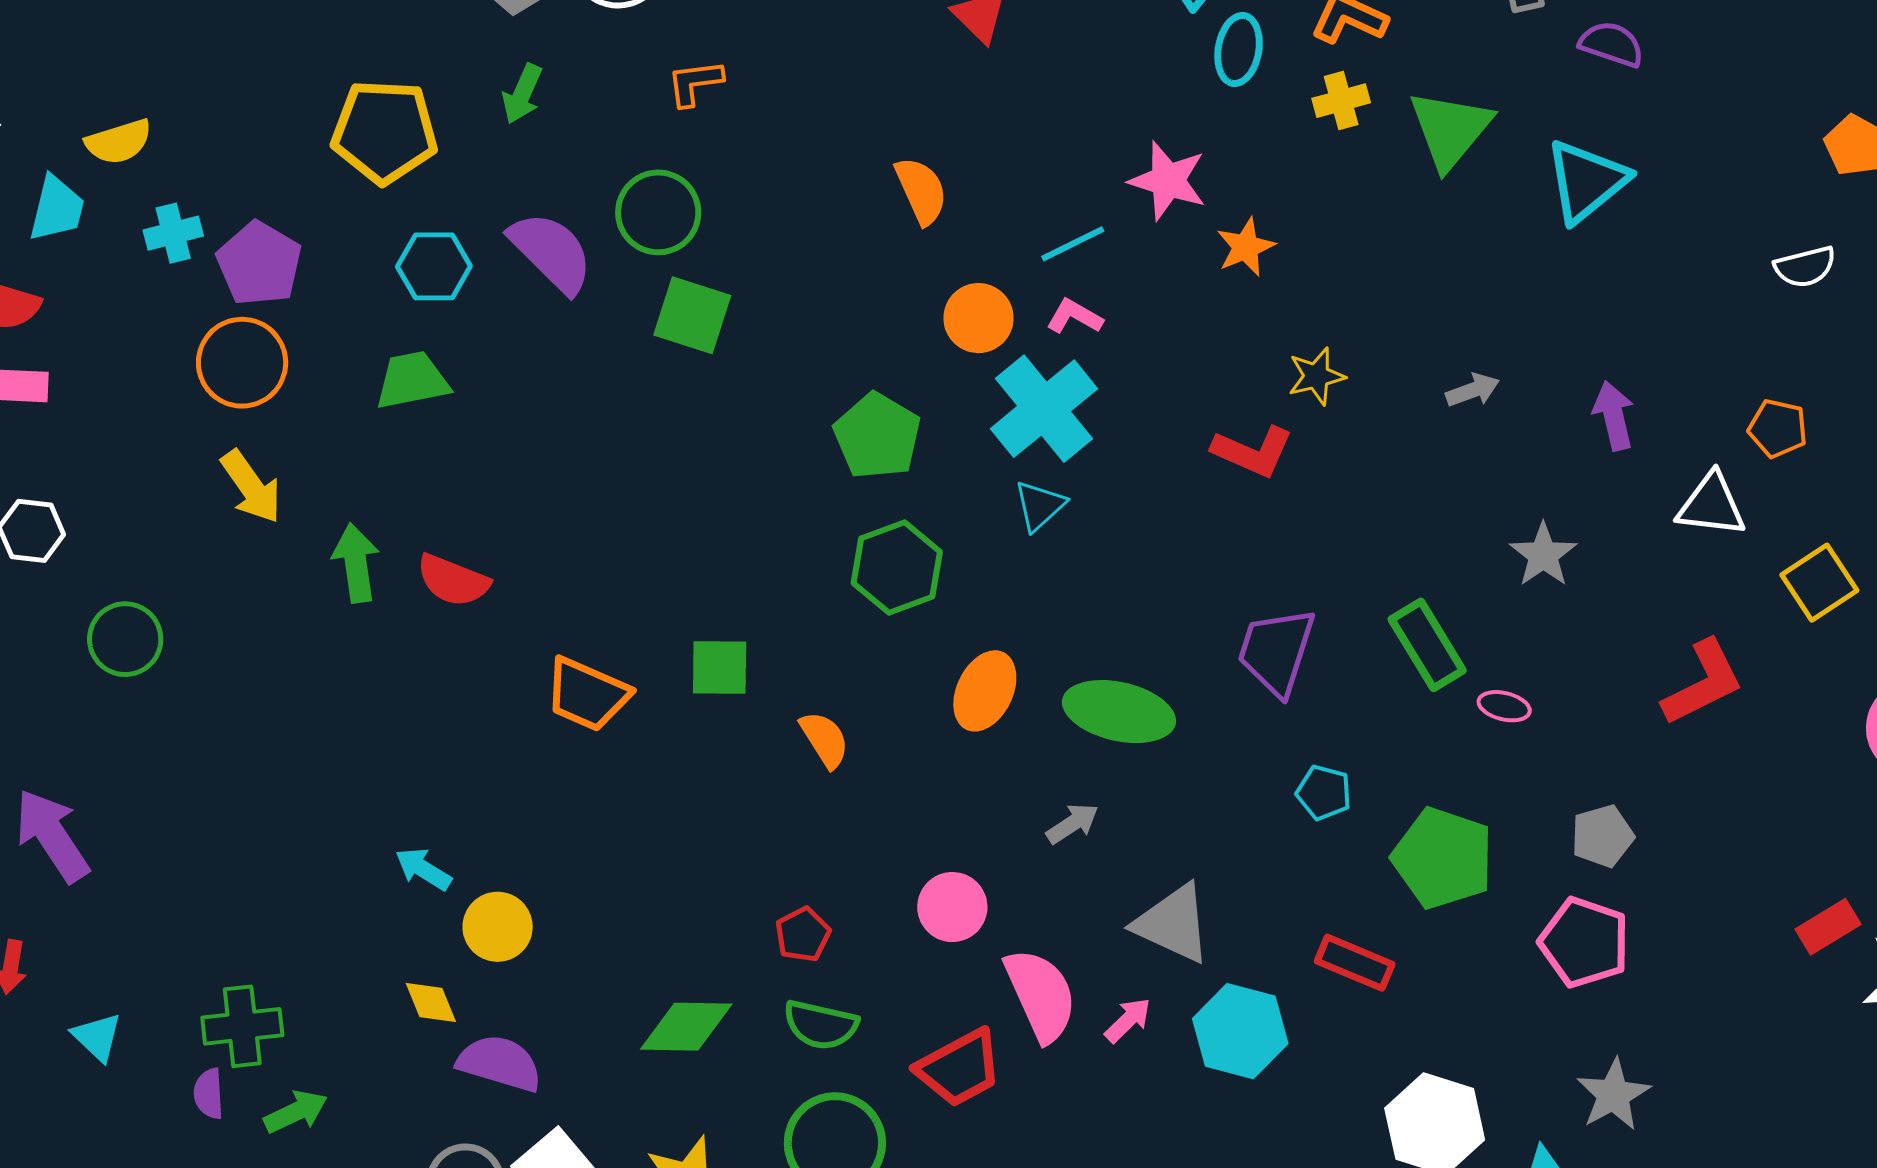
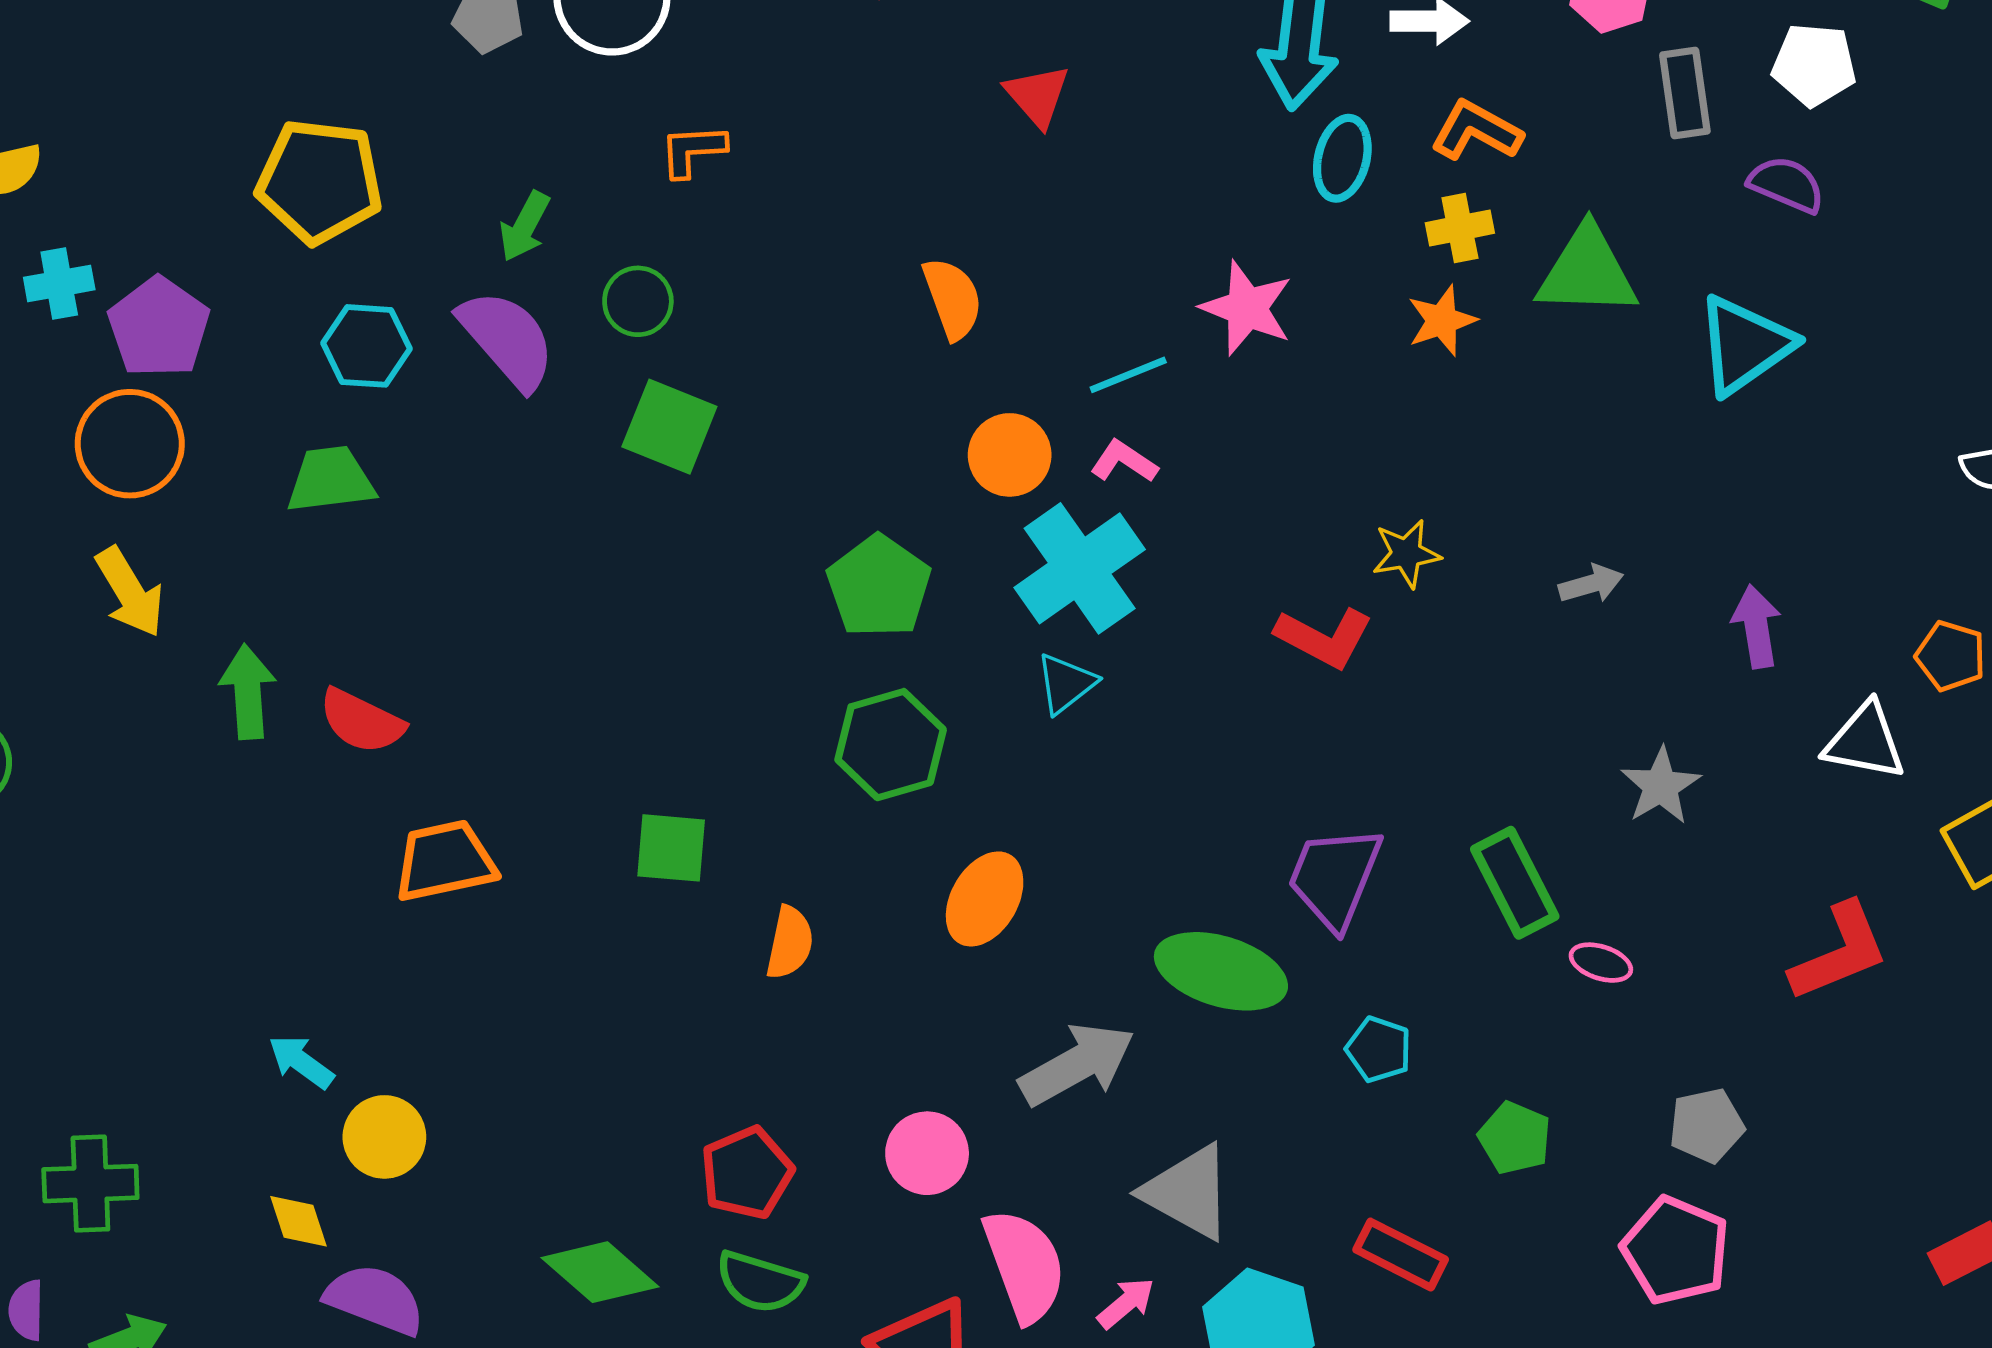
green arrow: (522, 94) -> (525, 226), moved
green triangle: (1450, 129) -> (1587, 272), turned 48
green circle: (658, 212) -> (638, 301), size x0.7
orange star: (1246, 247) -> (1442, 321), moved
orange trapezoid: (587, 694) -> (445, 861), moved, turned 140
green ellipse: (1119, 712) -> (1221, 971), moved
orange semicircle: (825, 739) -> (790, 943), turned 40
gray arrow: (1072, 824) -> (1077, 1064), size x1.8
green pentagon: (1443, 858) -> (1515, 1138), size x0.6
red pentagon: (803, 935) -> (747, 1173), size x1.4
green cross: (242, 1026) -> (90, 1184), moved
green diamond: (686, 1027) -> (600, 1272), turned 36

